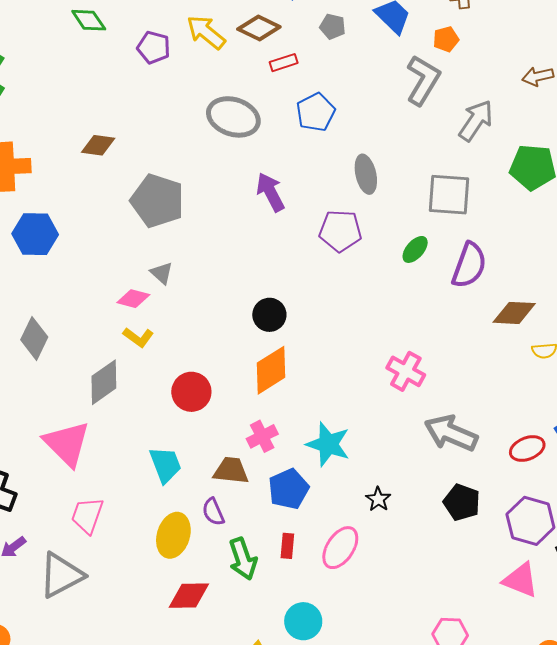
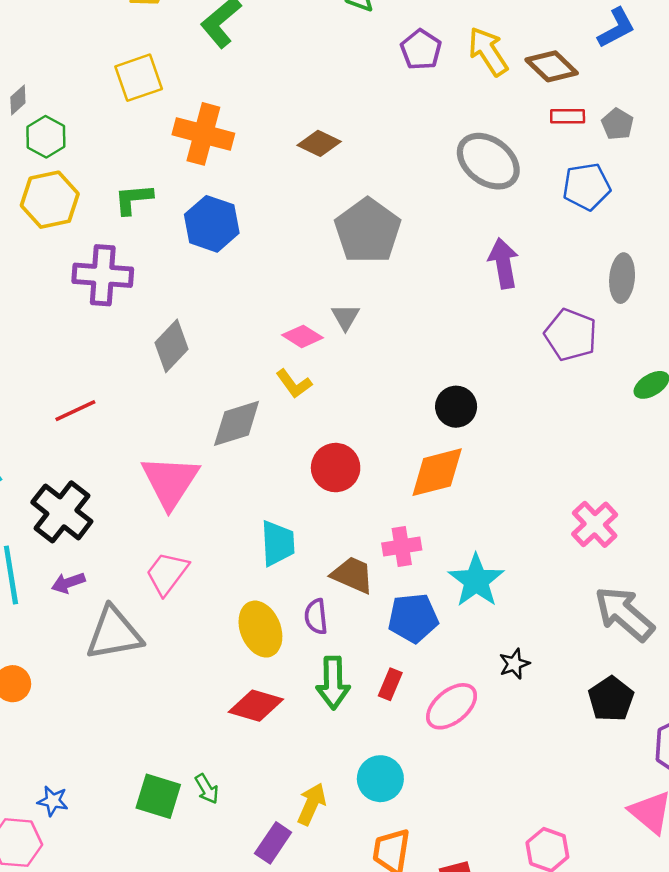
gray pentagon: (333, 27) -> (617, 124), moved
yellow ellipse: (173, 535) -> (260, 629), turned -57

